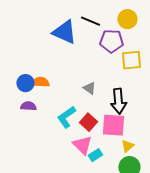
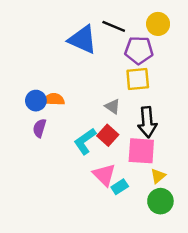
yellow square: (131, 60) -> (138, 79), moved
purple semicircle: (28, 106) -> (40, 128), turned -77
red square: (88, 122) -> (108, 135), moved

